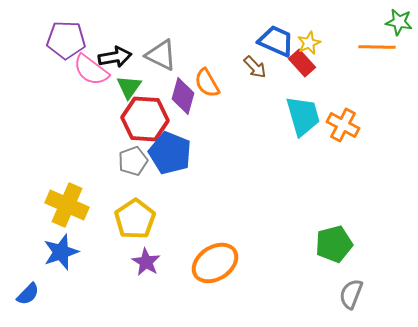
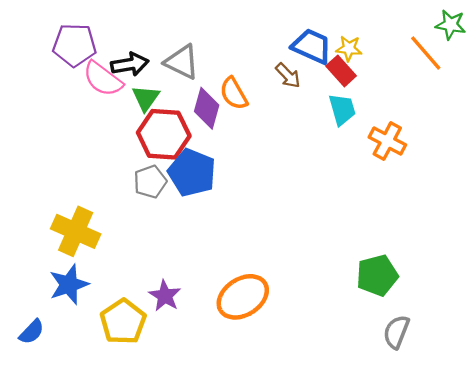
yellow star: (309, 43) -> (349, 48), turned 30
orange line: (377, 47) -> (426, 53), turned 48
cyan trapezoid: (303, 116) -> (342, 109), moved, size x0.7
yellow pentagon: (135, 219) -> (123, 322), moved

